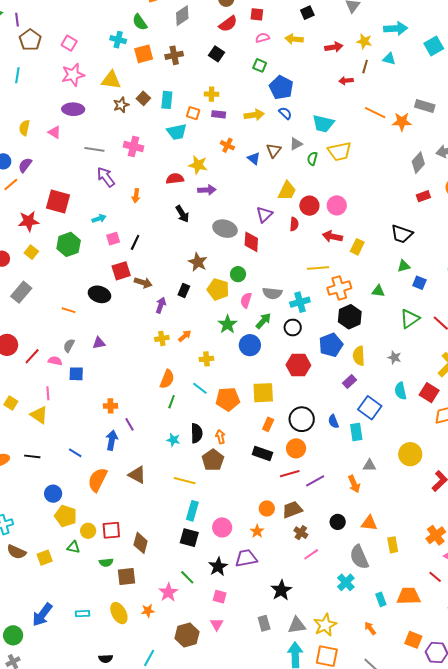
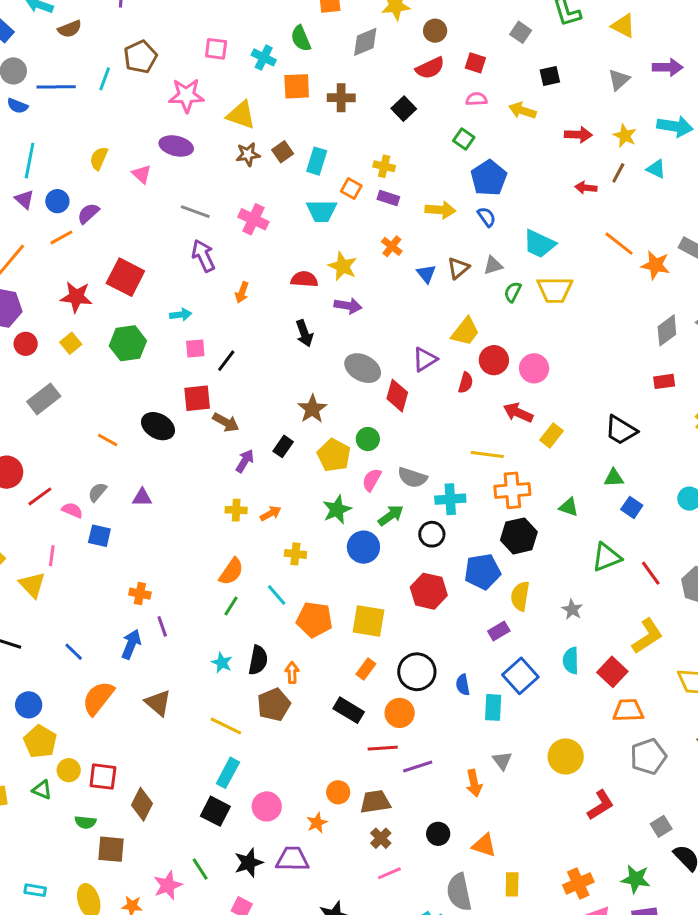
brown pentagon: (30, 40) -> (140, 57), moved
pink square: (69, 43) -> (216, 49), moved, turned -35
gray triangle: (369, 465) -> (502, 761), turned 40

